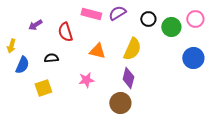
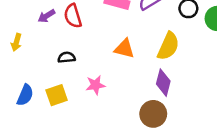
red semicircle: (65, 32) -> (73, 16), moved
blue semicircle: (22, 65) -> (25, 95), moved
pink star: (86, 80) -> (95, 85), moved

